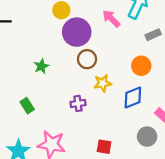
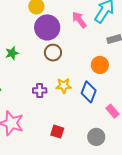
yellow star: (103, 83) -> (64, 86), moved
blue diamond: (133, 97) -> (89, 92), turned -55
gray circle: (147, 137) -> (96, 137), moved

